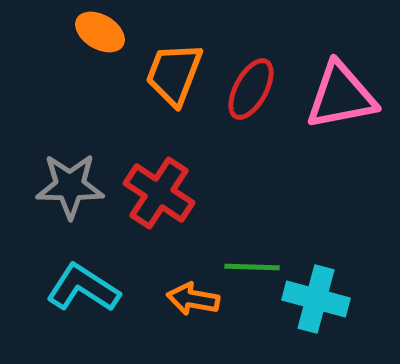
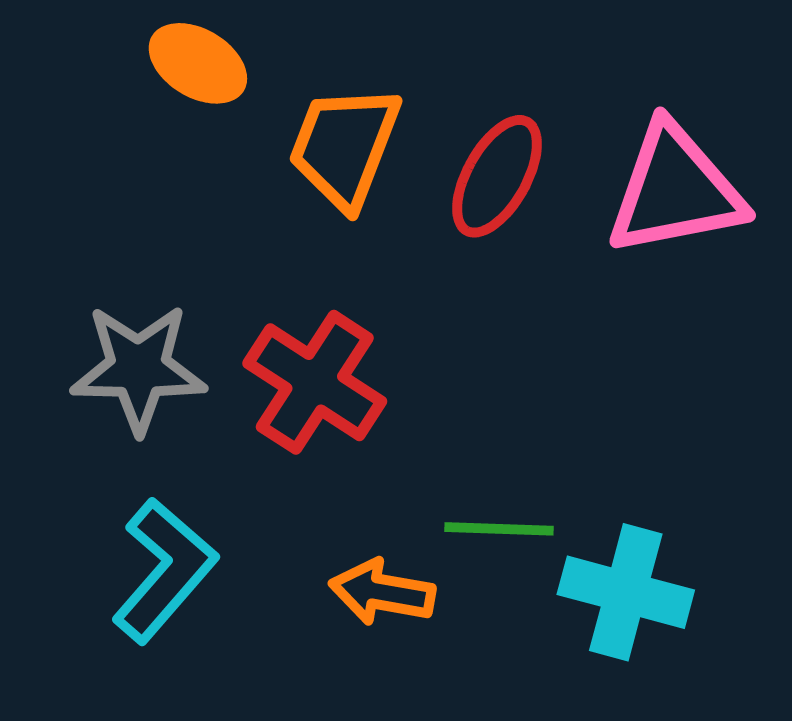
cyan L-shape: (83, 288) -> (164, 570), turned 98

